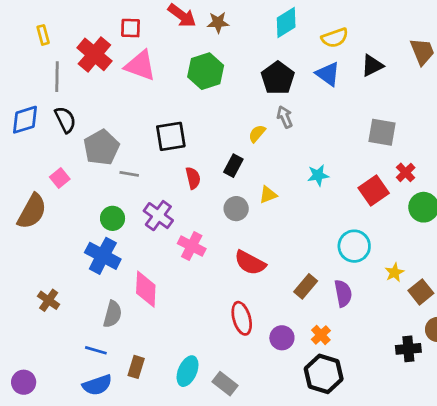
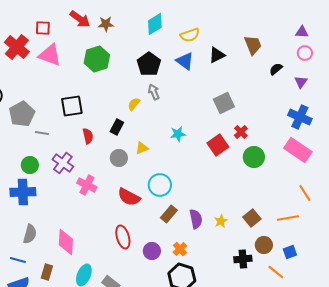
gray square: (382, 132) -> (224, 103), turned -35
cyan circle: (354, 246) -> (160, 185), moved
blue cross: (103, 256) -> (23, 192), turned -30
yellow star: (394, 272) -> (221, 221), moved
pink diamond: (146, 289) -> (66, 242), moved

